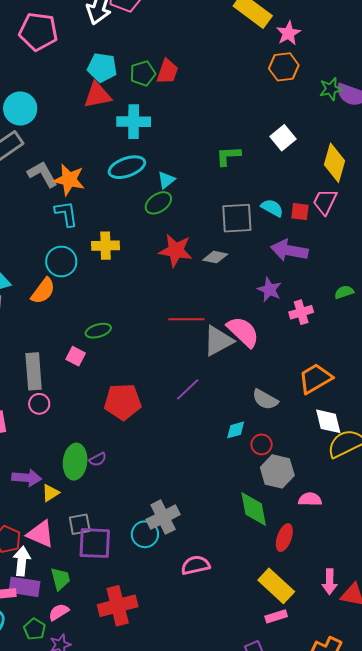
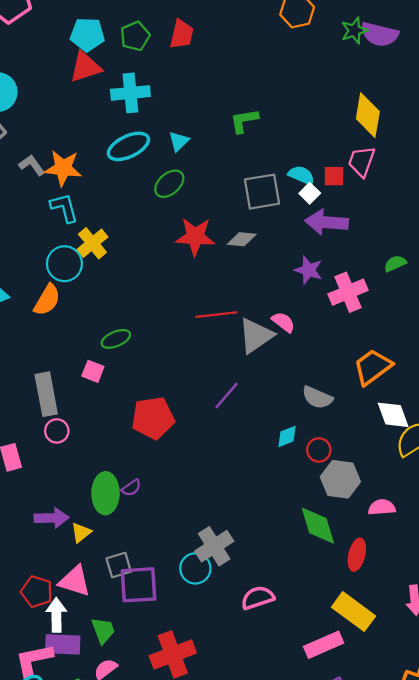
red trapezoid: (167, 72) -> (182, 34), moved
white square: (283, 138) -> (310, 193), moved, size x0.7
gray L-shape: (43, 174) -> (32, 165), size x0.7
cyan triangle: (166, 180) -> (179, 141), moved
yellow cross: (106, 246) -> (92, 243), moved, turned -32
pink cross: (301, 312) -> (348, 292), size x1.4
pink semicircle: (243, 332) -> (283, 322), size x0.6
pink rectangle: (276, 616) -> (324, 645), moved, size x1.5

